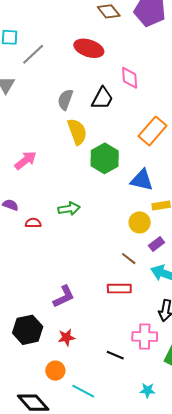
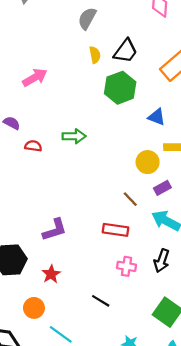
black trapezoid: (102, 98) -> (126, 51), moved
yellow semicircle: (77, 132) -> (95, 55), size x0.6
blue triangle: (142, 180) -> (157, 117), size x0.7
pink cross: (145, 336) -> (127, 266), moved, size x0.7
red star: (66, 337) -> (51, 274), turned -30

